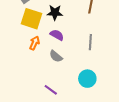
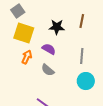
black star: (55, 13) -> (57, 27), moved
cyan circle: (87, 79) -> (86, 81), moved

